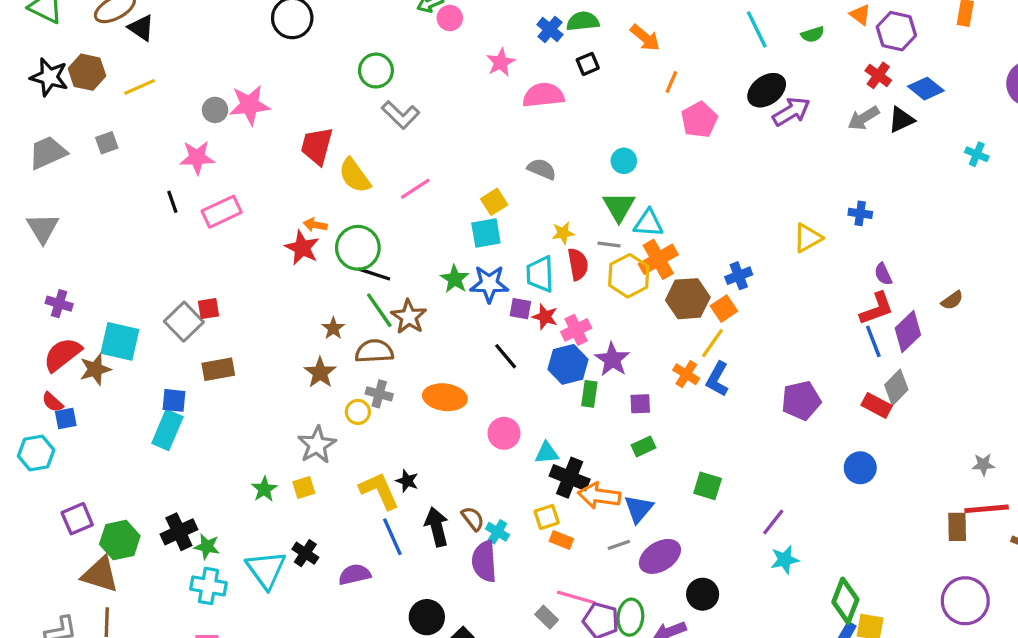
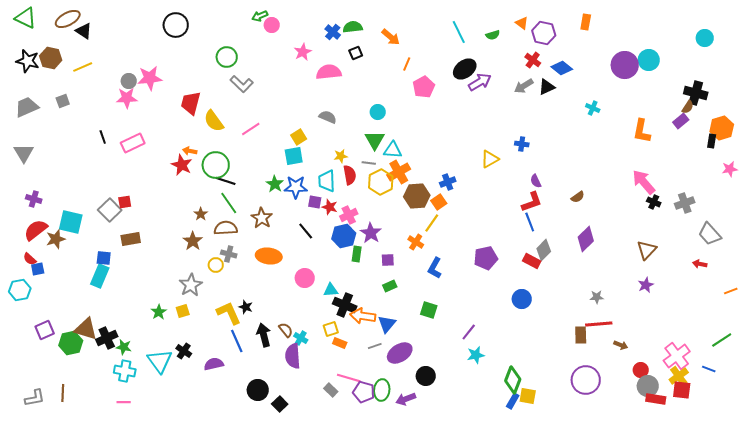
pink star: (197, 158) -> (127, 98), moved
brown star: (409, 317) -> (262, 218), moved
purple diamond: (908, 332) -> (586, 239), moved
blue L-shape: (717, 379) -> (435, 268), moved
brown triangle: (100, 574) -> (86, 329), moved

